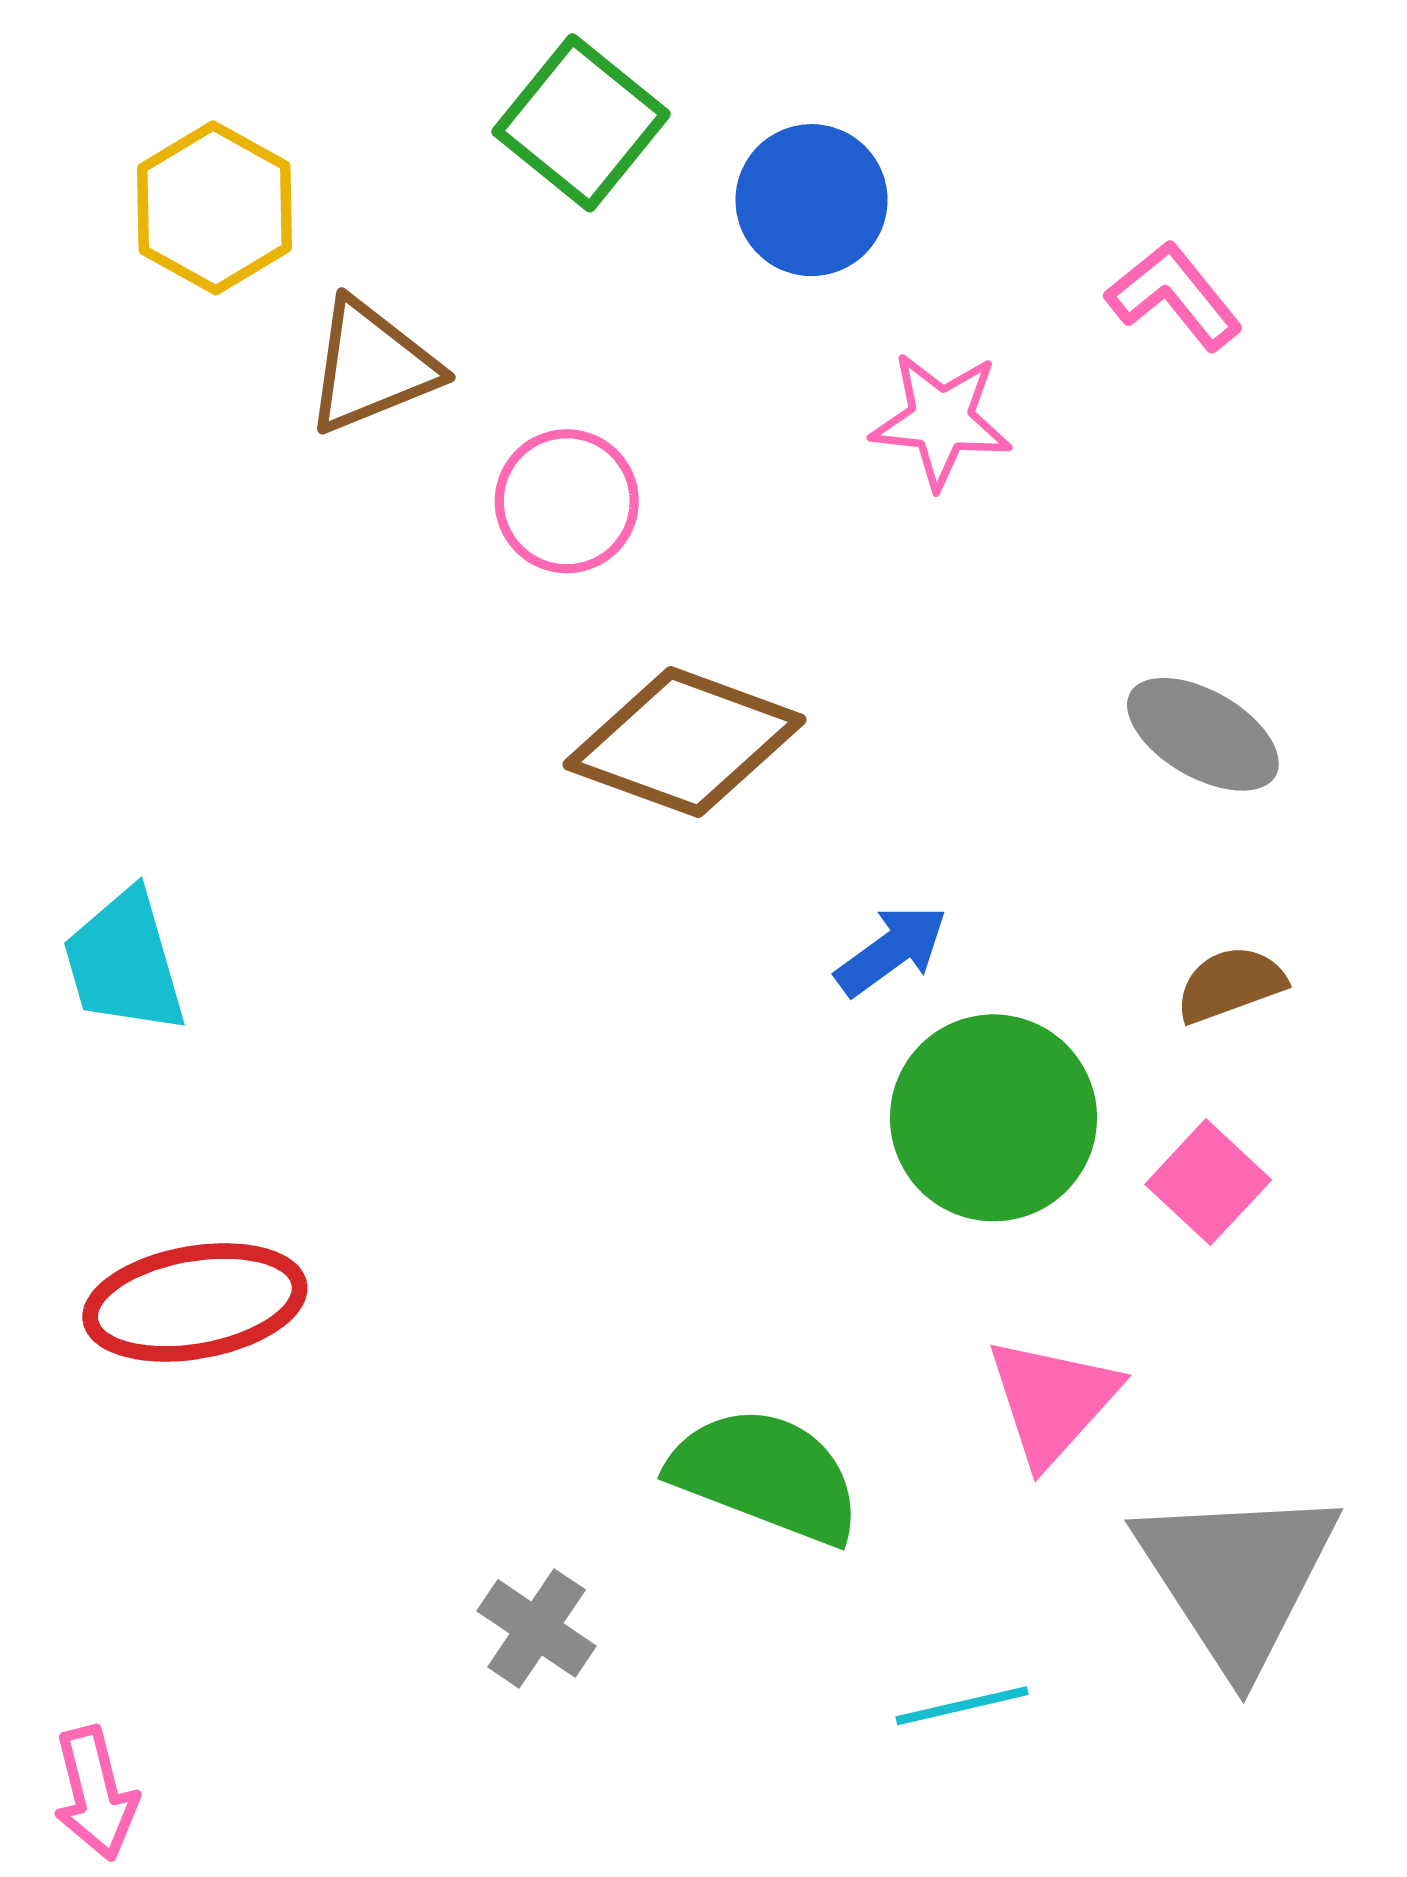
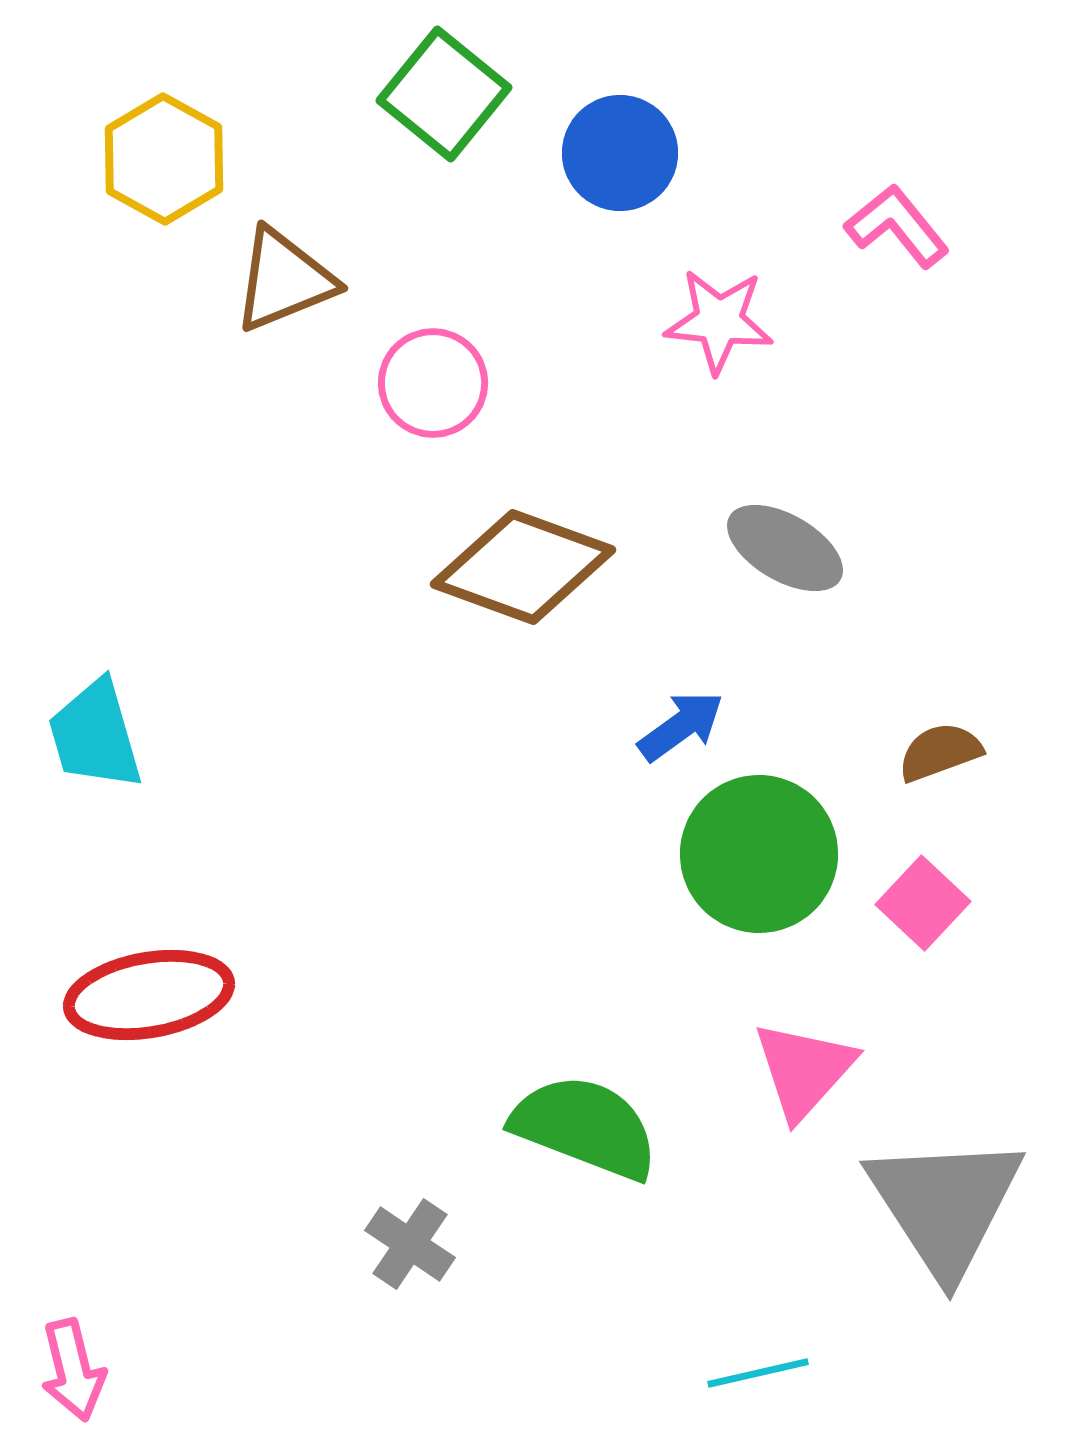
gray ellipse: (1203, 734) -> (785, 548), moved
cyan line: (962, 1706) -> (758, 1373), moved

